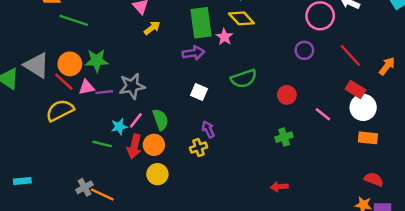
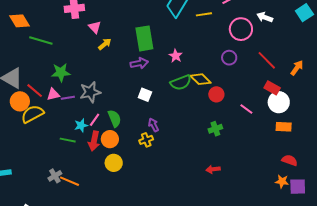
yellow diamond: (241, 18) -> (201, 79), moved
pink star: (224, 37) -> (176, 56), moved
orange circle: (70, 64) -> (20, 101), moved

